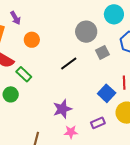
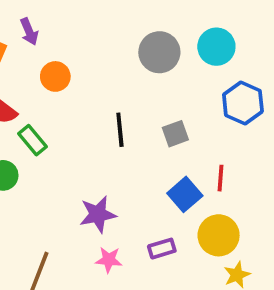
gray circle: (86, 32) -> (159, 52), moved
gray square: (102, 52) -> (175, 134), moved
black line: (69, 64) -> (120, 130), turned -66

